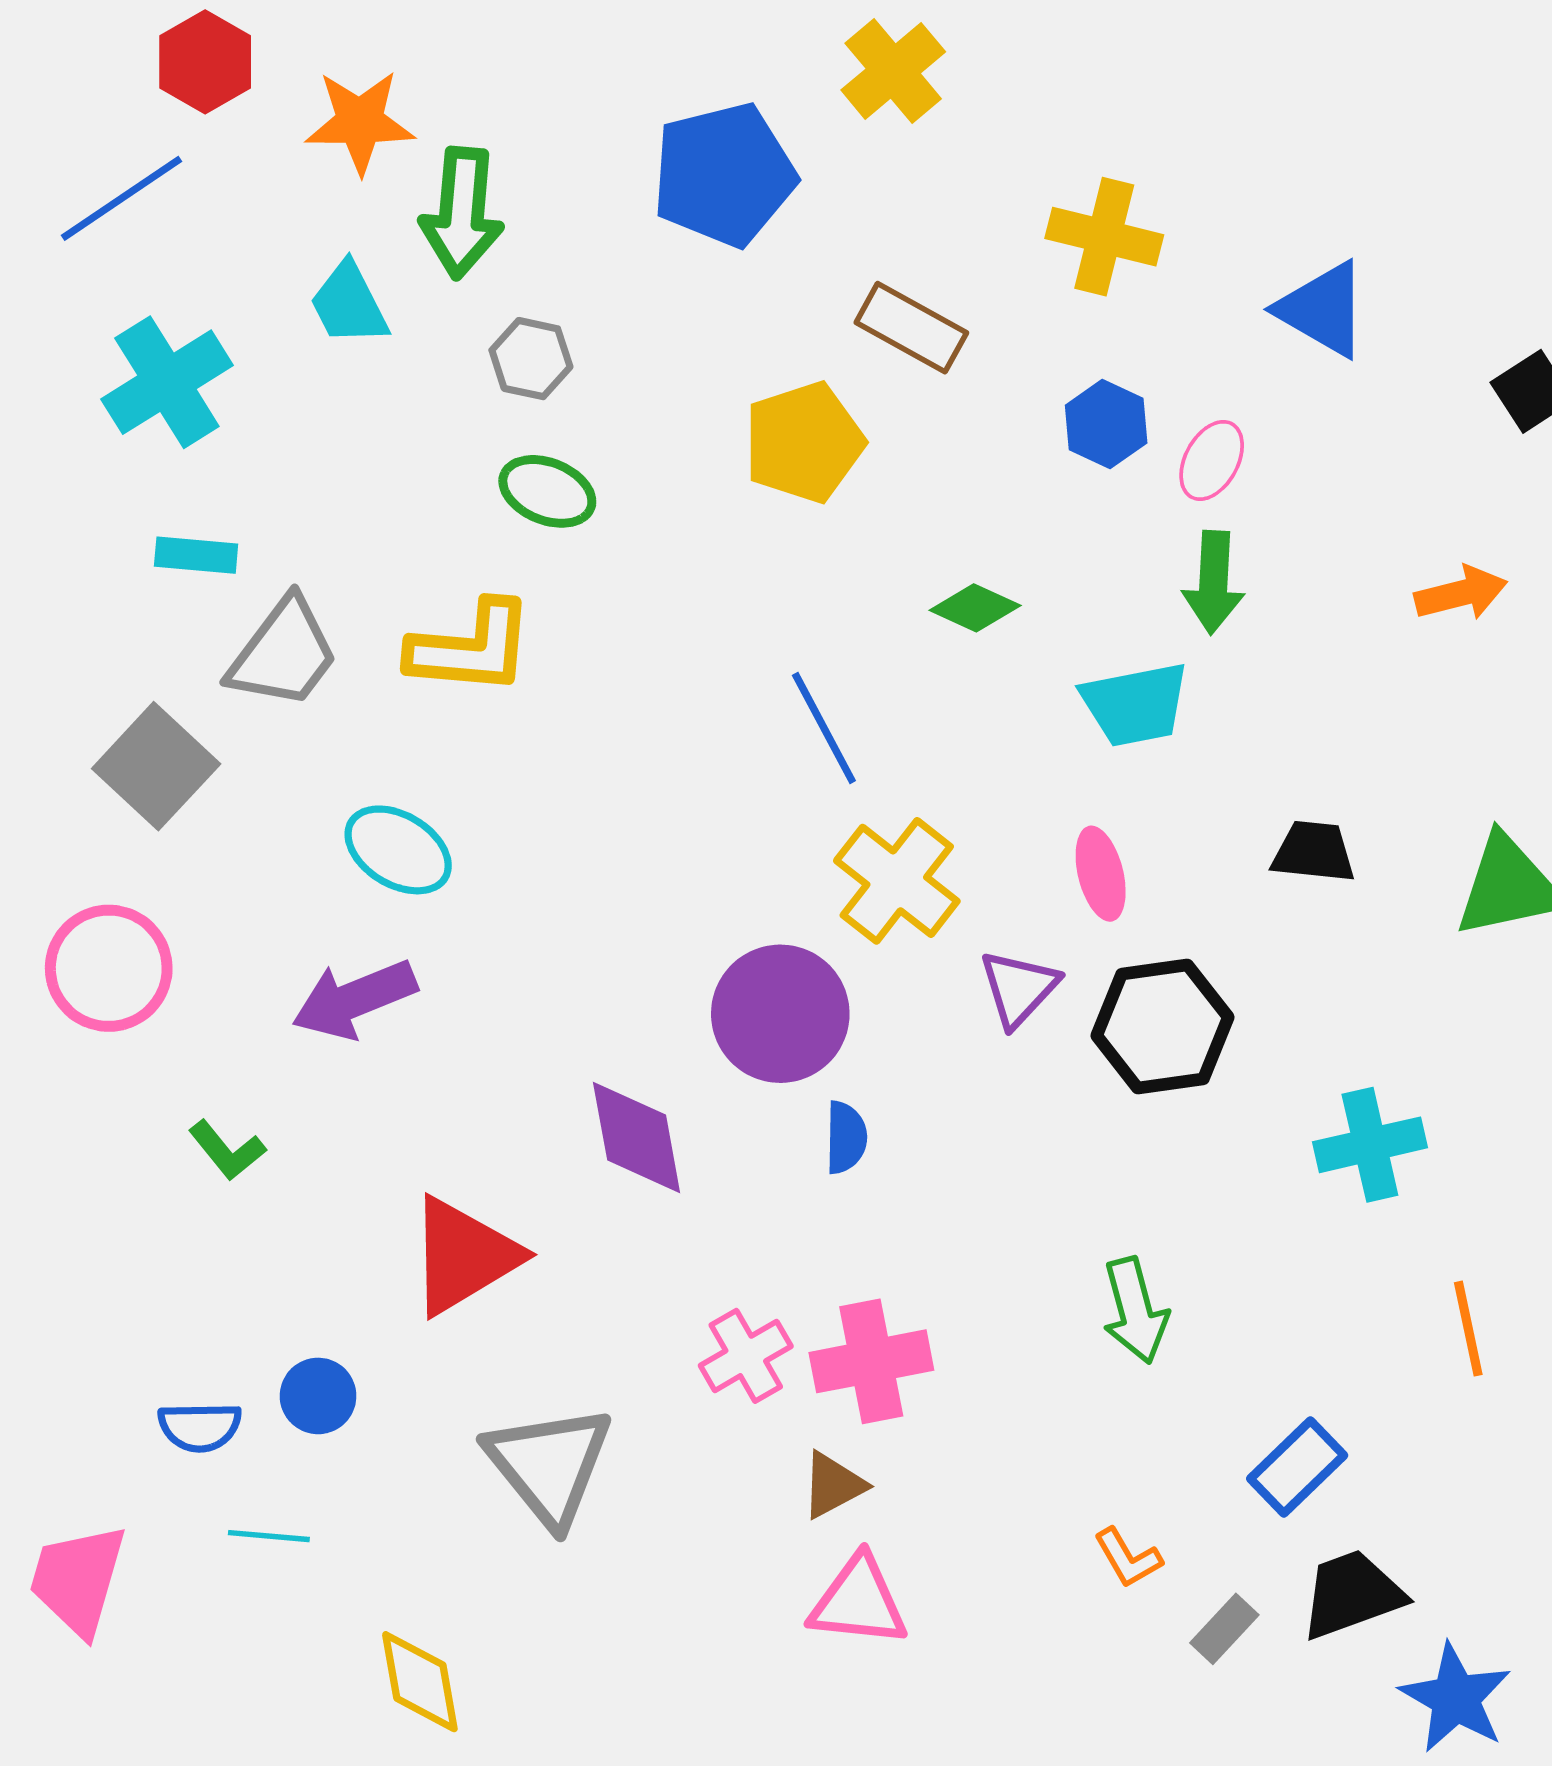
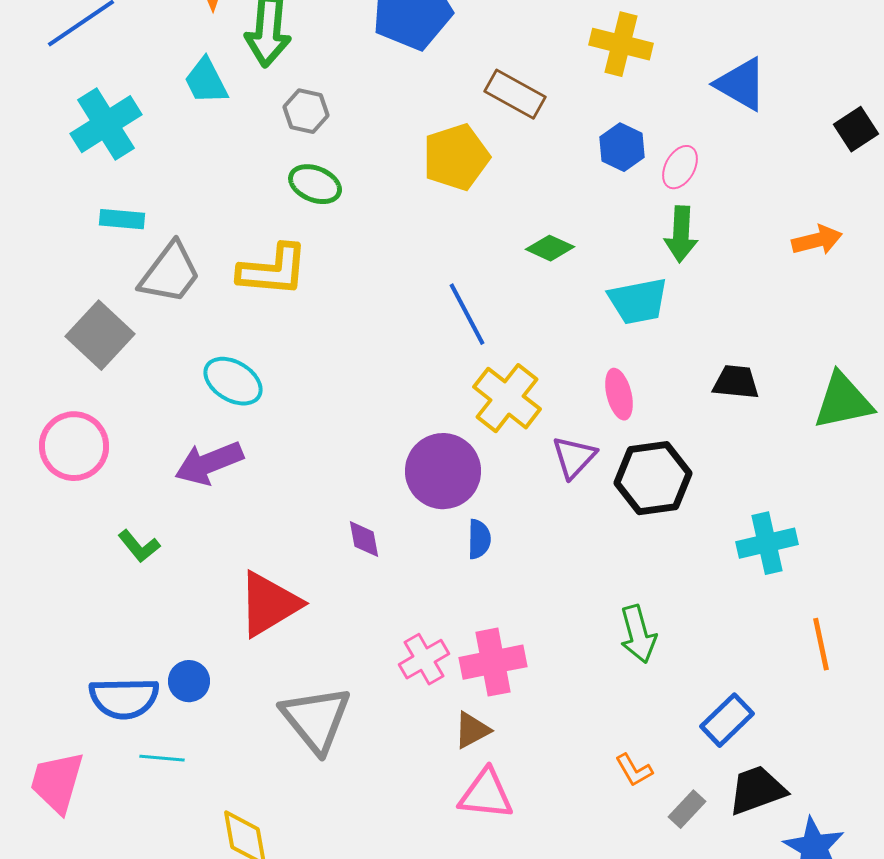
purple diamond: (637, 1138) -> (364, 539), size x0.6
blue semicircle: (200, 1427) -> (124, 698), size x1.5

